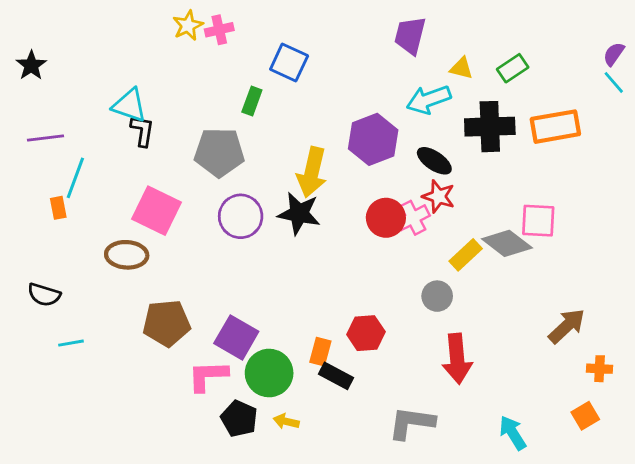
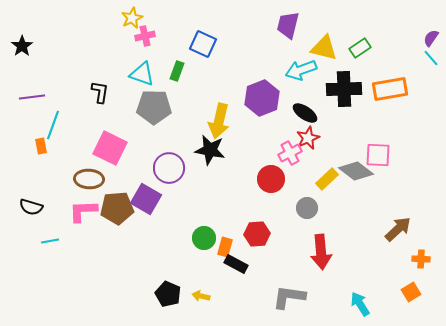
pink cross: (219, 30) -> (145, 36), moved
yellow triangle: (461, 68) -> (324, 48), size x1.6
cyan triangle: (129, 105) -> (142, 74), moved
red star: (439, 196) -> (308, 138), turned 30
purple circle: (241, 216) -> (169, 168), moved
red circle: (386, 218) -> (271, 179), moved
brown pentagon: (167, 323) -> (117, 208), moved
purple square: (236, 337) -> (146, 199), moved
green circle: (269, 373) -> (204, 238), moved, size x0.7
pink L-shape: (208, 376) -> (83, 211), moved

